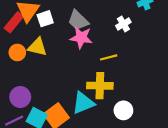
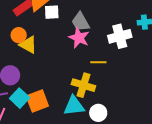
white cross: (123, 24) -> (120, 36), size x1.6
yellow triangle: (37, 47) -> (28, 45), moved
cyan triangle: (83, 103) -> (74, 106), moved

